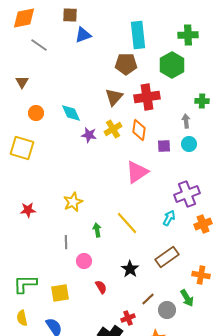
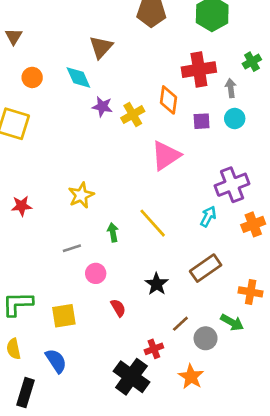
brown triangle: (114, 97) -> (101, 47), moved
red cross: (147, 97) -> (199, 70), moved
green cross: (202, 101) -> (252, 62), turned -32
yellow cross: (113, 129) -> (133, 115), moved
gray line: (66, 242) -> (72, 248), turned 72
green arrow: (187, 298) -> (232, 322), turned -30

